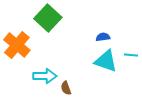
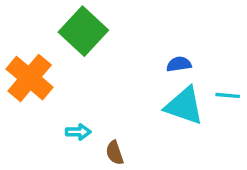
cyan arrow: (45, 76) -> (78, 132), size x0.6

